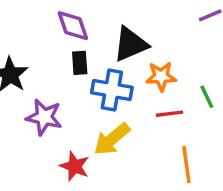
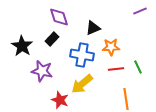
black triangle: (131, 44) -> (93, 28), size x0.7
black rectangle: (80, 63) -> (52, 39), moved, turned 48
green line: (207, 97) -> (138, 67), moved

